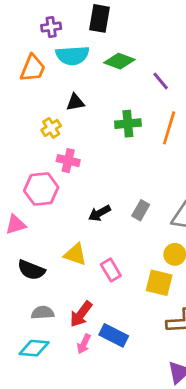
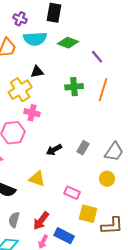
purple cross: (51, 27) -> (20, 19), turned 32
yellow cross: (51, 128) -> (20, 90), size x1.6
pink rectangle: (111, 270) -> (72, 193), moved, turned -35
yellow square: (159, 283) -> (88, 214), moved
gray semicircle: (43, 313) -> (14, 220), turned -70

